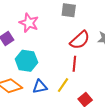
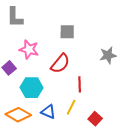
red semicircle: (80, 40) -> (60, 64), moved
blue triangle: (40, 87) -> (48, 112), turned 42

